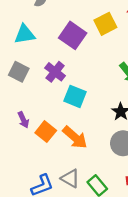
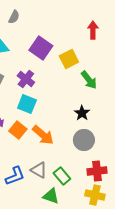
yellow square: (105, 24) -> (69, 59), moved
cyan square: (75, 96) -> (27, 104), moved

